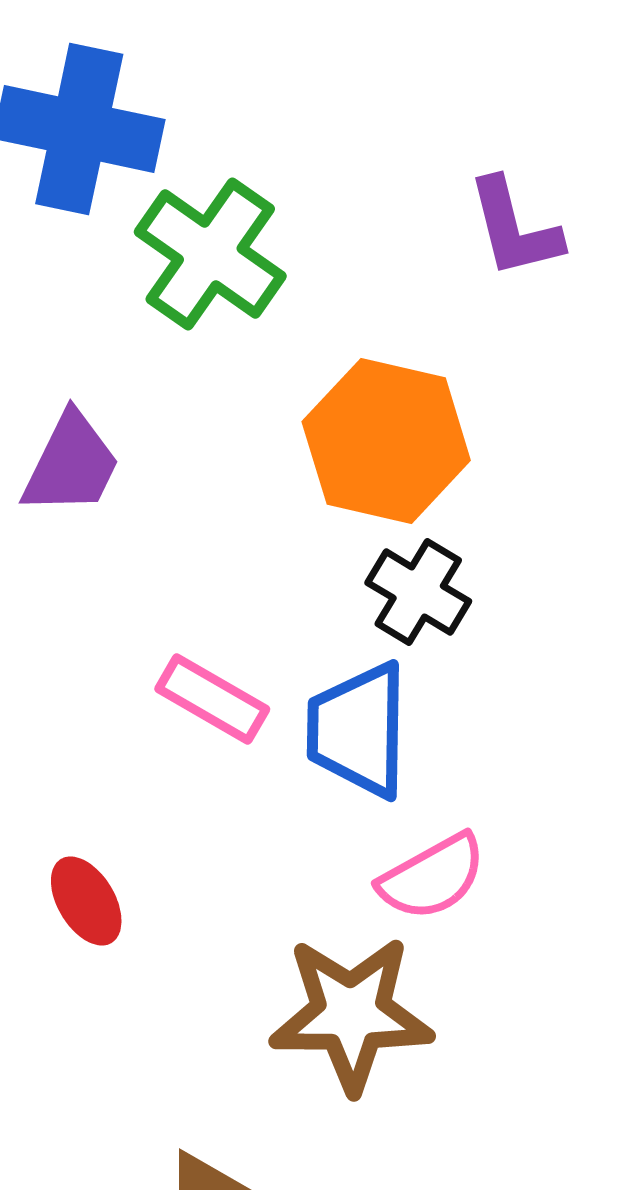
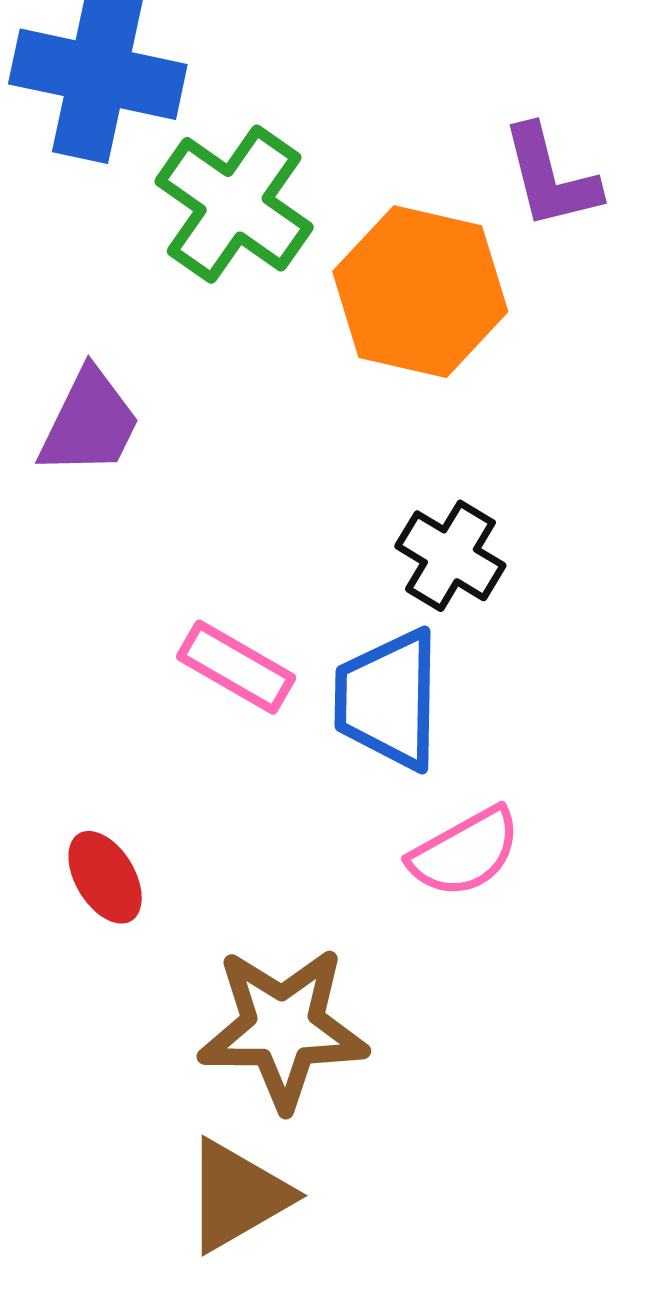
orange hexagon: (386, 441) -> (420, 292), moved
brown star: (351, 1014) -> (283, 1028), moved

